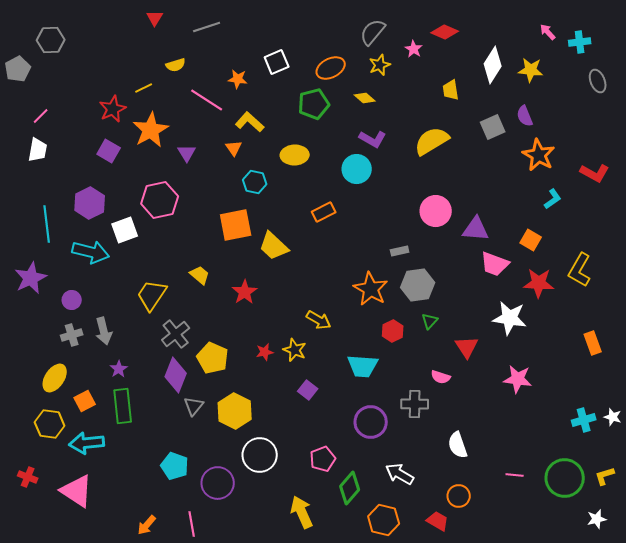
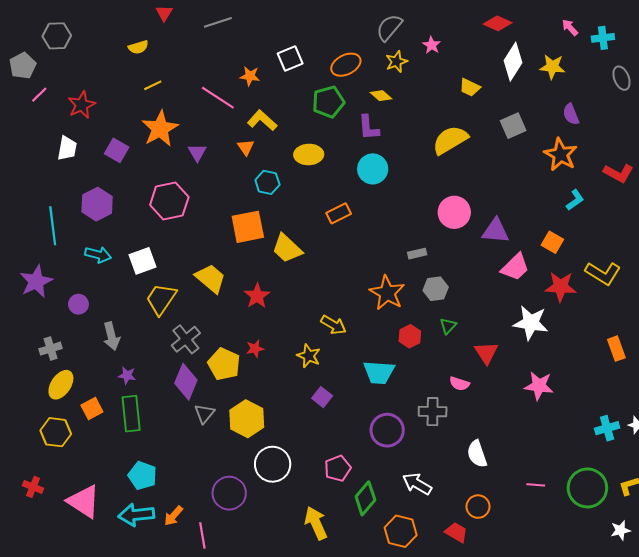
red diamond: (445, 32) -> (498, 23), moved
yellow semicircle: (176, 65) -> (138, 47), moved
yellow trapezoid: (451, 90) -> (470, 87), turned -55
red star: (113, 109) -> (82, 105), moved
pink line: (41, 116) -> (39, 95), moved
purple semicircle: (525, 116) -> (571, 114), moved
purple L-shape: (373, 139) -> (369, 128), moved, turned 56
white trapezoid: (38, 150) -> (67, 148), moved
white square: (125, 230) -> (142, 261), moved
cyan arrow: (91, 252) -> (98, 255), size x0.7
pink trapezoid: (495, 264) -> (515, 267), turned -64
yellow L-shape: (580, 270) -> (603, 273), turned -88
yellow trapezoid: (200, 275) -> (211, 278), size x1.5
gray hexagon: (418, 285) -> (436, 289), size x0.7
gray cross: (72, 335) -> (51, 349), moved
red star: (265, 352) -> (255, 349), moved
purple star: (119, 369) -> (127, 375), turned -30
cyan arrow: (87, 443) -> (136, 515), moved
cyan pentagon: (175, 466) -> (142, 476), moved
orange arrow: (147, 525) -> (173, 516), moved

